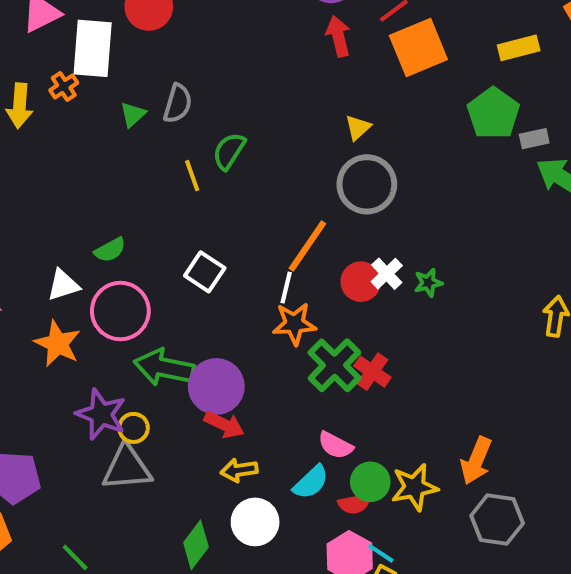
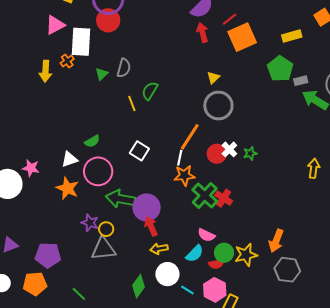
purple star: (101, 414) -> (90, 223), size x0.7
red arrow: (224, 425) -> (151, 226), turned -138
cyan line: (381, 553) -> (187, 290), moved

